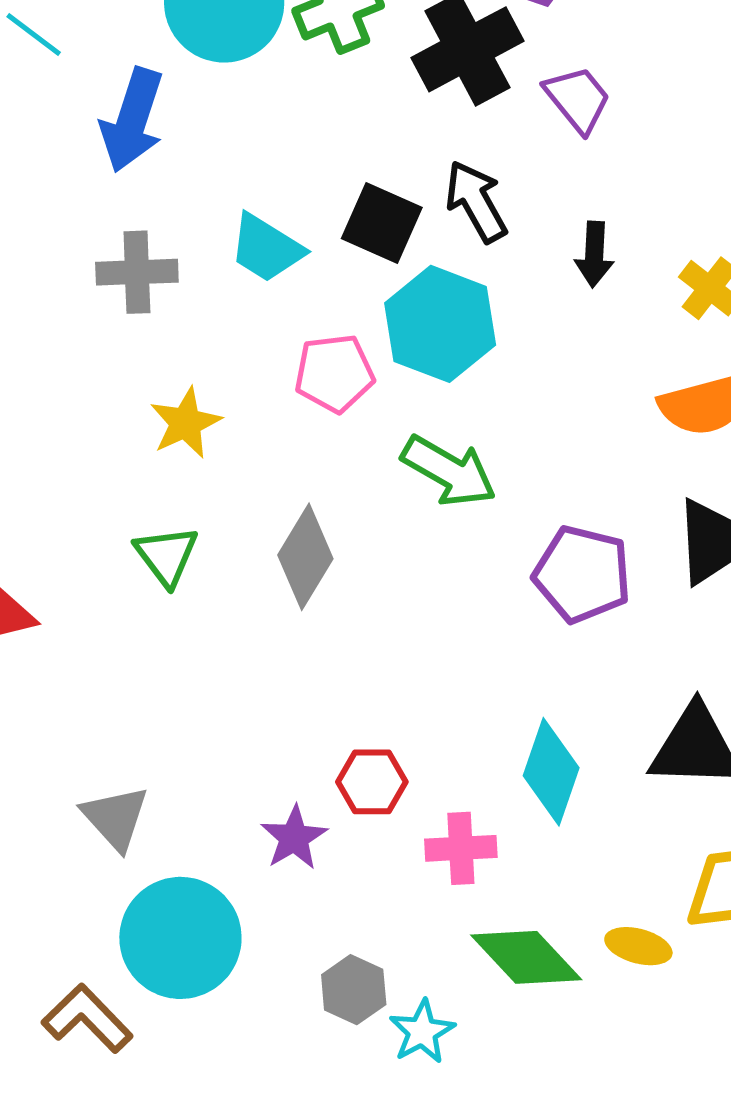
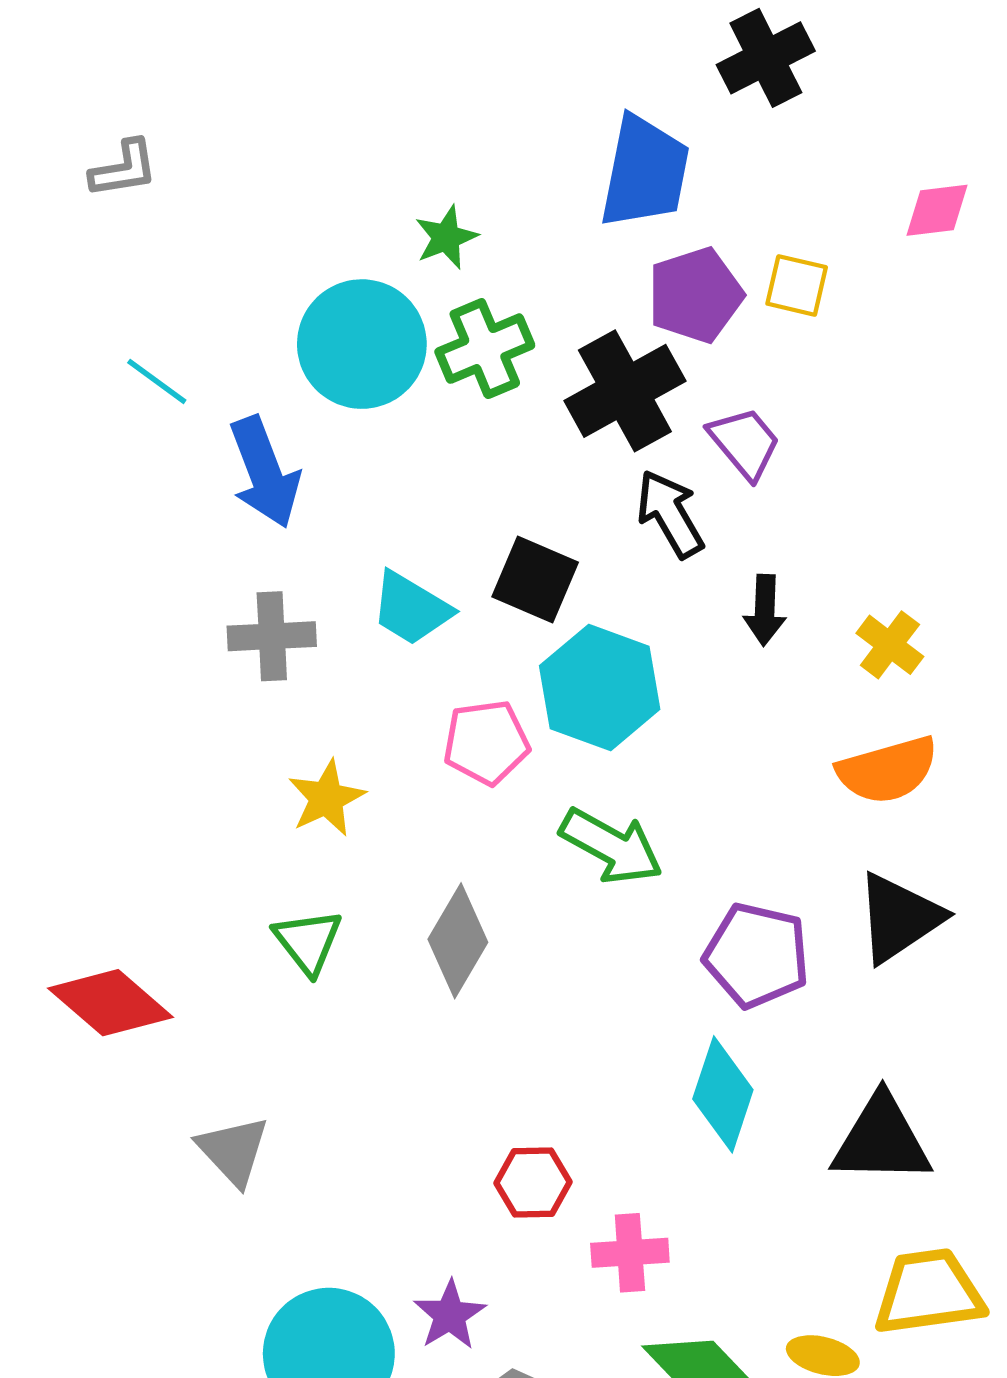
blue arrow: (132, 120) -> (265, 472), turned -38
black arrow: (476, 201) -> (670, 514), moved
cyan diamond: (551, 772) -> (723, 1094), moved
gray triangle: (115, 818) -> (233, 1151), moved
purple star: (294, 838) -> (450, 1315), moved

